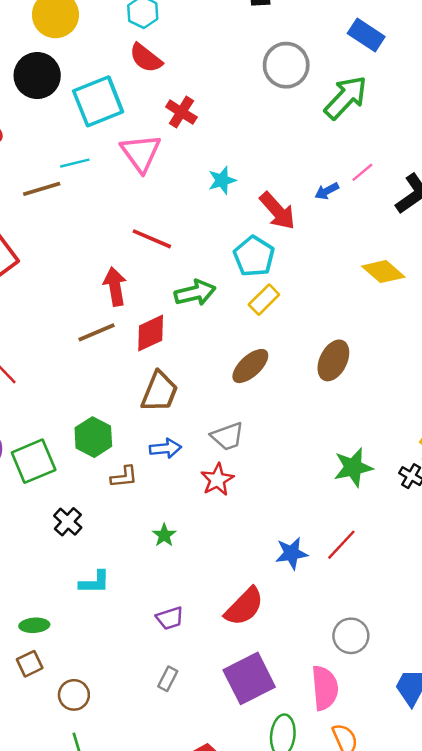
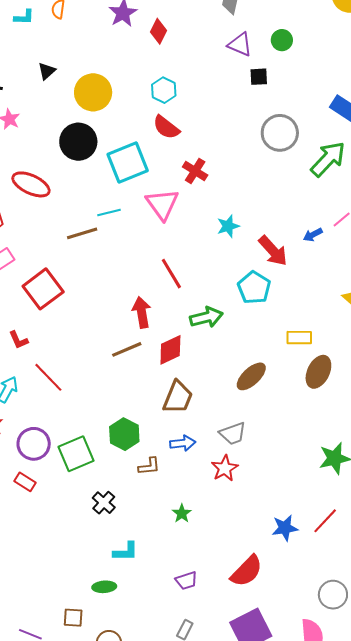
red line: (152, 239) -> (171, 274), turned 36
yellow rectangle: (264, 300) -> (299, 338), moved, turned 45
green ellipse: (34, 625) -> (104, 587), moved
brown square: (30, 664) -> (73, 618), turned 30

